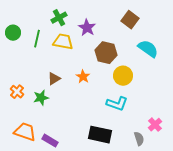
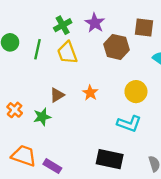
brown square: (130, 20) -> (144, 27), turned -30
purple star: (87, 28) -> (95, 23), moved
yellow trapezoid: (63, 42) -> (67, 53), turned -120
brown hexagon: (106, 53) -> (117, 47), moved

